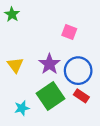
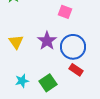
green square: (51, 96) -> (48, 83), moved, size x0.7

